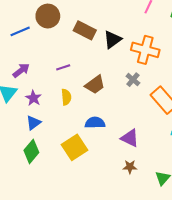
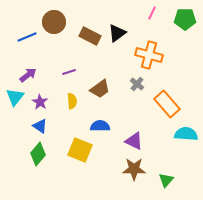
black triangle: (112, 40) -> (117, 33), moved
blue triangle: (33, 123) -> (40, 126), turned -49
yellow square: (74, 147) -> (80, 150), turned -35
brown star: (130, 167) -> (134, 169), size x1.6

